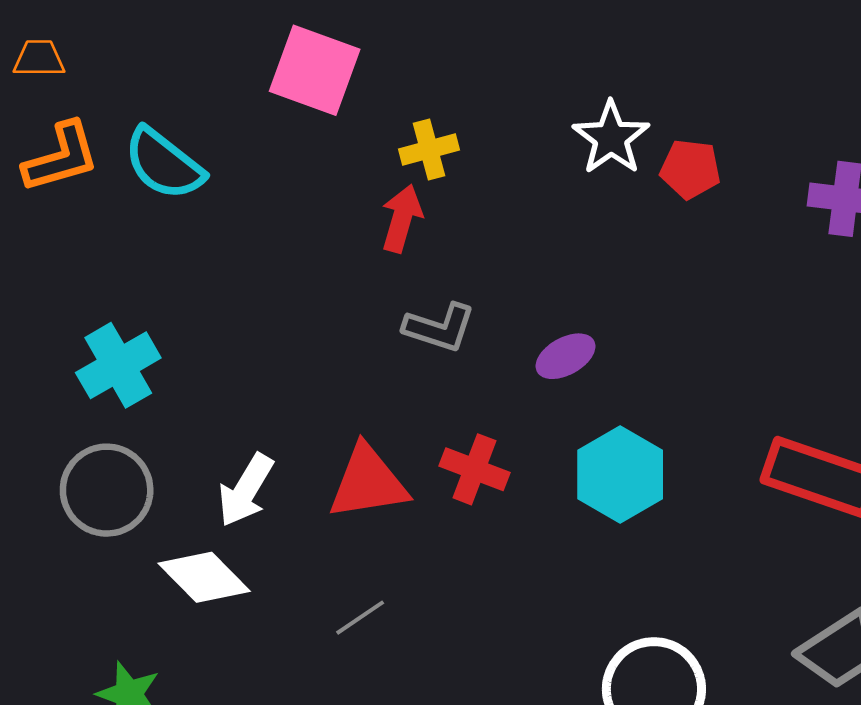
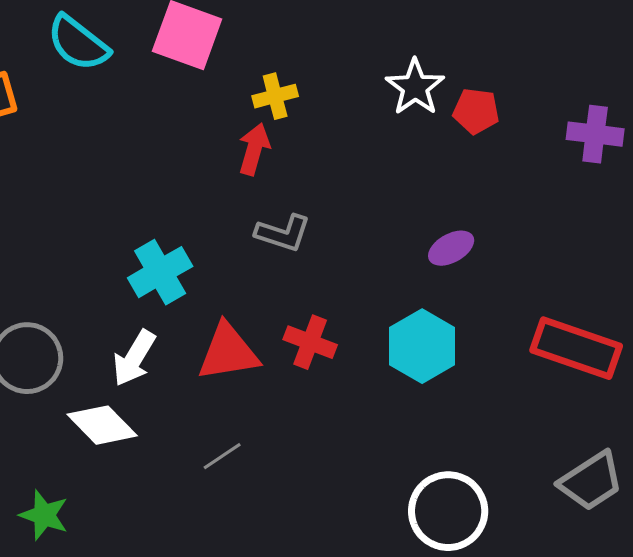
cyan semicircle: (164, 164) -> (78, 43), moved
purple ellipse: (566, 356) -> (451, 248), moved
cyan cross: (118, 365) -> (160, 272), moved

